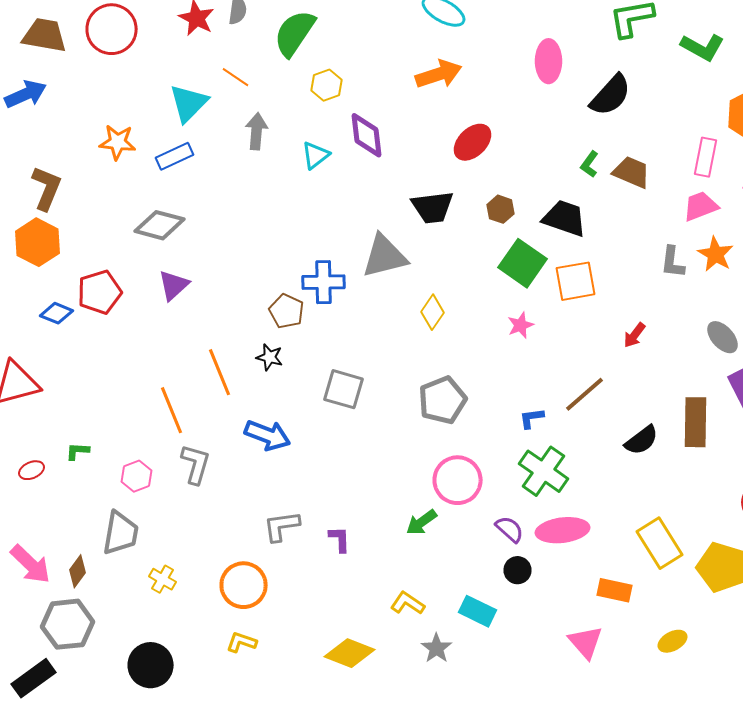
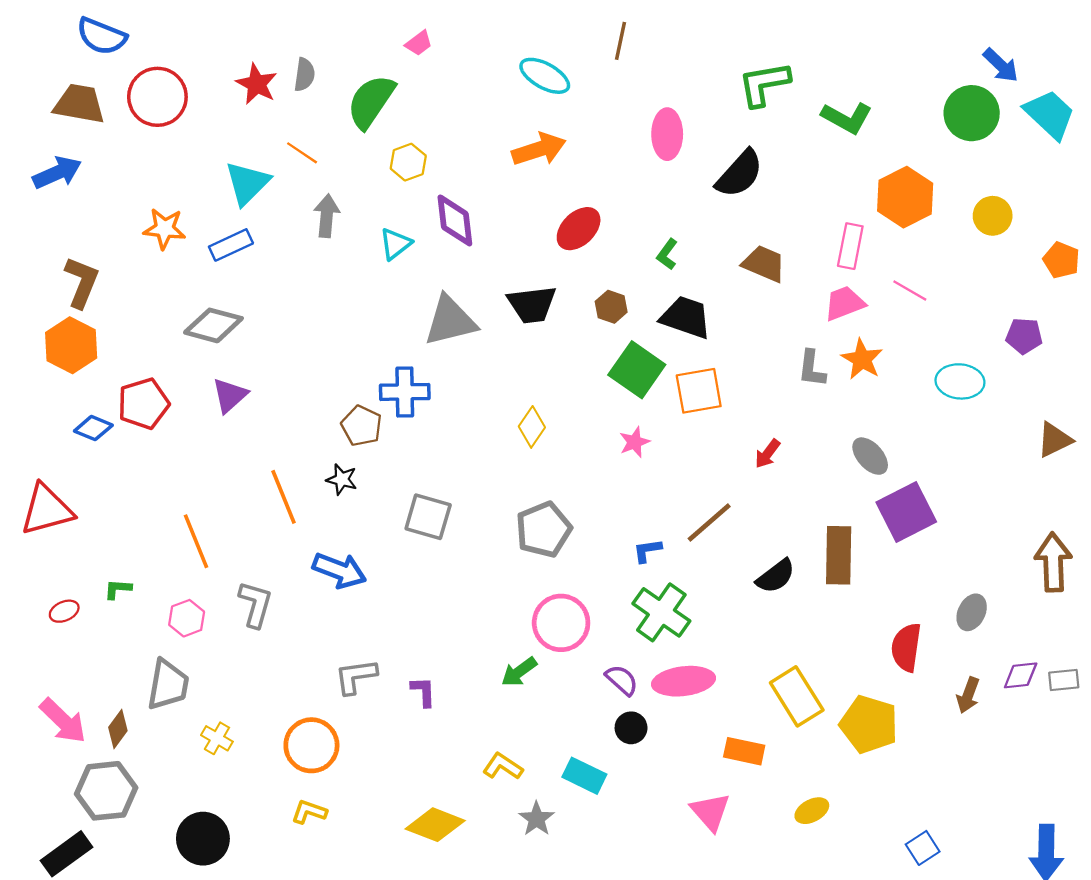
green L-shape: (590, 164) -> (667, 254), moved
gray triangle: (384, 256) -> (450, 321), moved
orange line: (172, 410) -> (196, 541), moved

